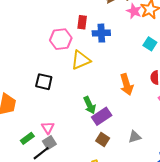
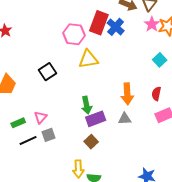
red rectangle: (82, 22) -> (99, 23), size x1.6
blue cross: (101, 33) -> (116, 27), moved, turned 30
black square: (44, 82) -> (48, 72), turned 30
gray triangle: (135, 137) -> (125, 119), moved
gray square: (49, 143) -> (48, 135), moved

